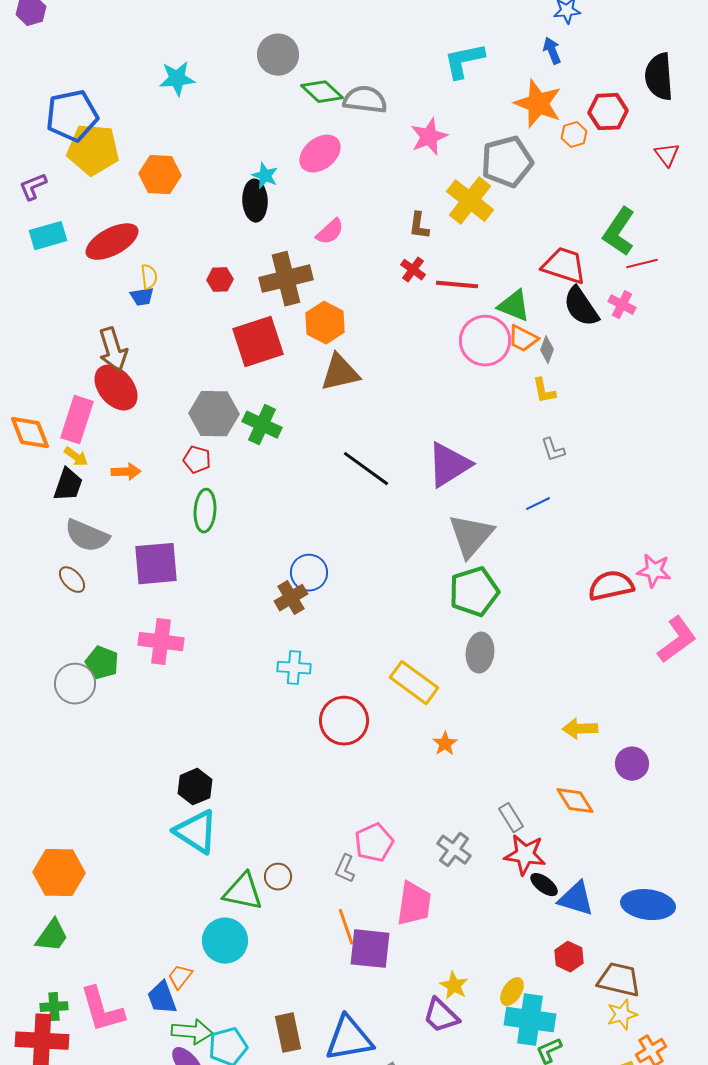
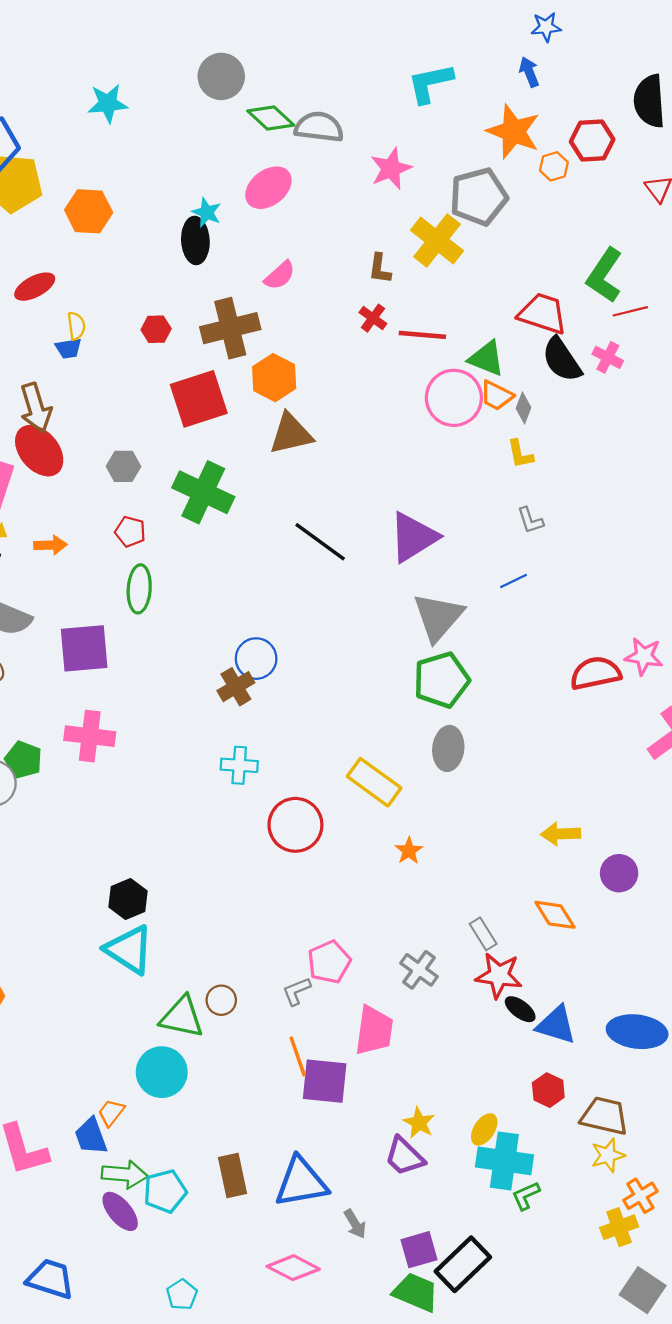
red ellipse: (112, 242) -> (35, 287), size x0.7
gray hexagon: (214, 414) -> (123, 466), moved, size x0.6
green cross: (262, 425) -> (203, 492), size x1.4
gray L-shape: (345, 869) -> (297, 991), turned 44

